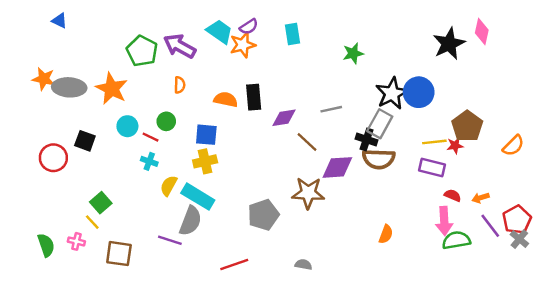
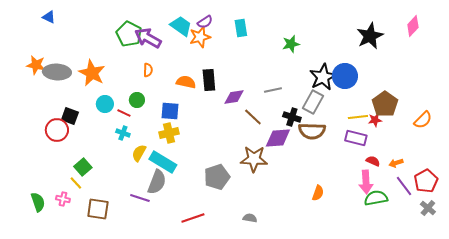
pink diamond: (482, 32) -> (413, 26), moved, turned 30
green pentagon: (142, 51) -> (129, 34), moved
black cross: (366, 140) -> (292, 117), moved
red circle: (53, 158) -> (57, 130), moved
gray cross: (519, 239) -> (428, 208), moved

